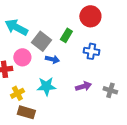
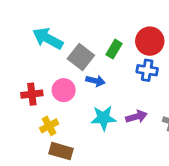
red circle: (90, 16) -> (150, 41), moved
pink circle: (22, 57) -> (64, 90), moved
cyan star: (46, 86) -> (103, 118), moved

